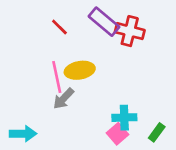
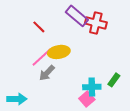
red line: (59, 27) -> (39, 27), moved
pink line: (57, 77) -> (42, 57), turned 60
green rectangle: (157, 132) -> (114, 80), moved

